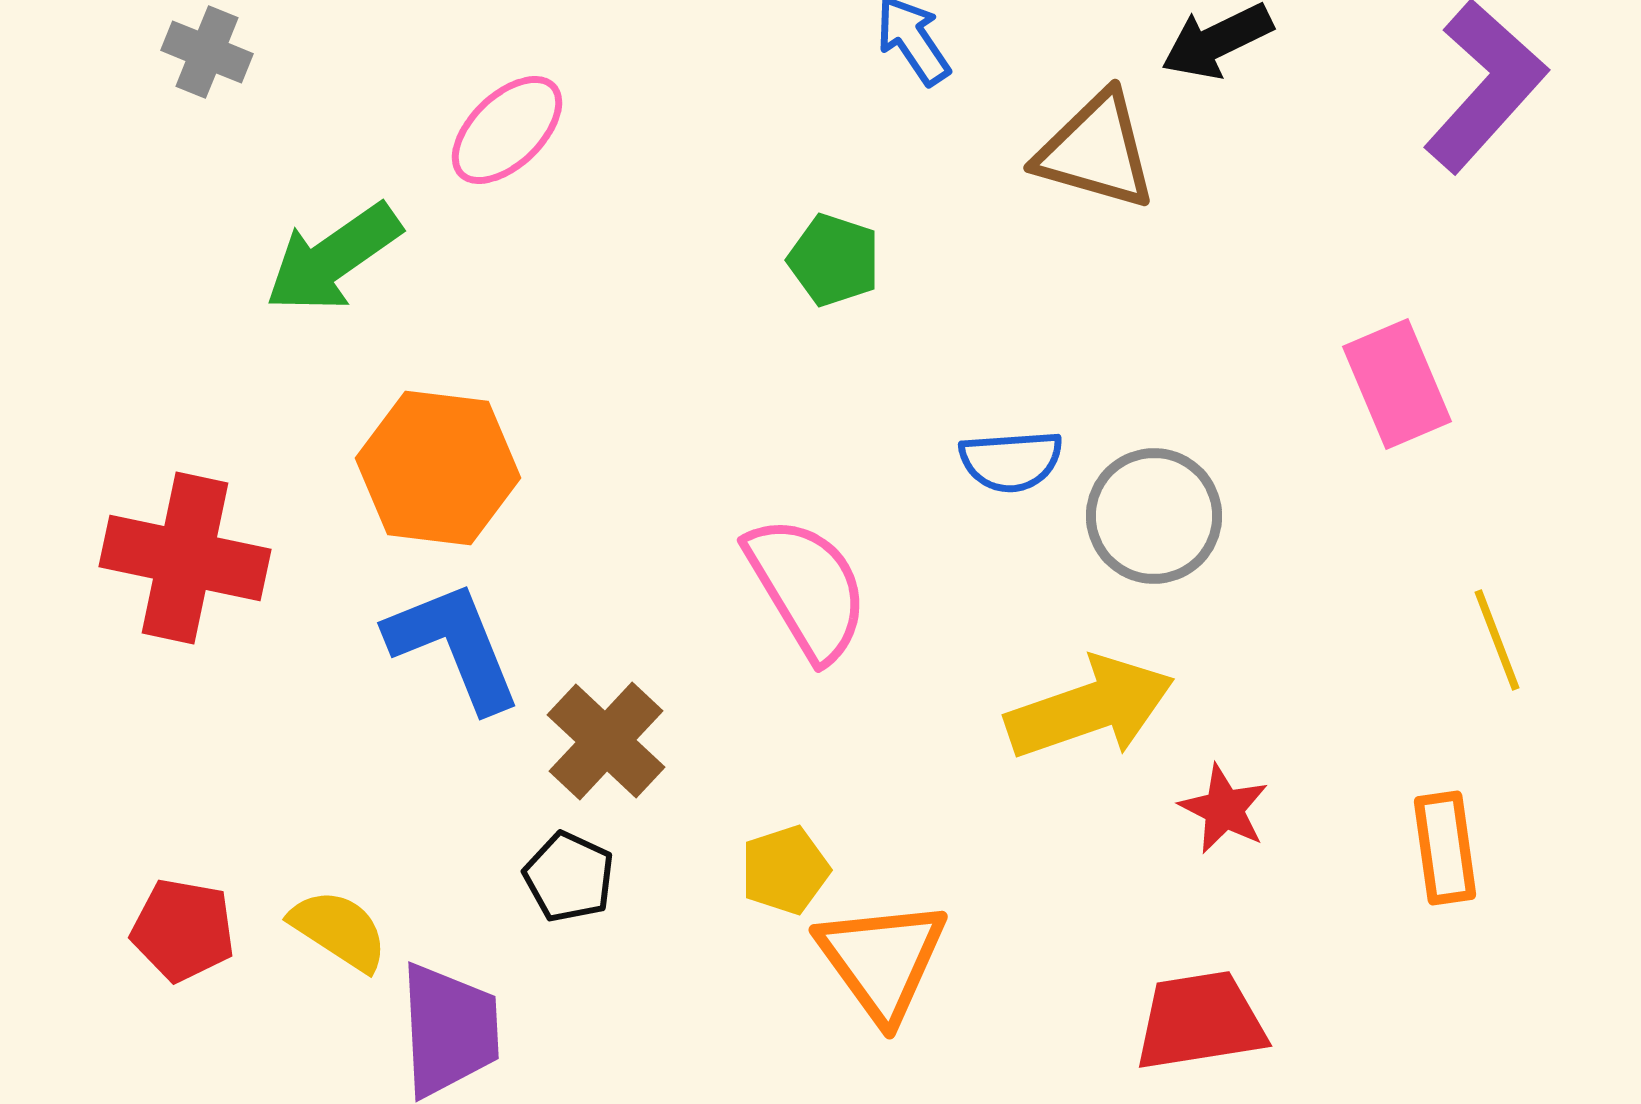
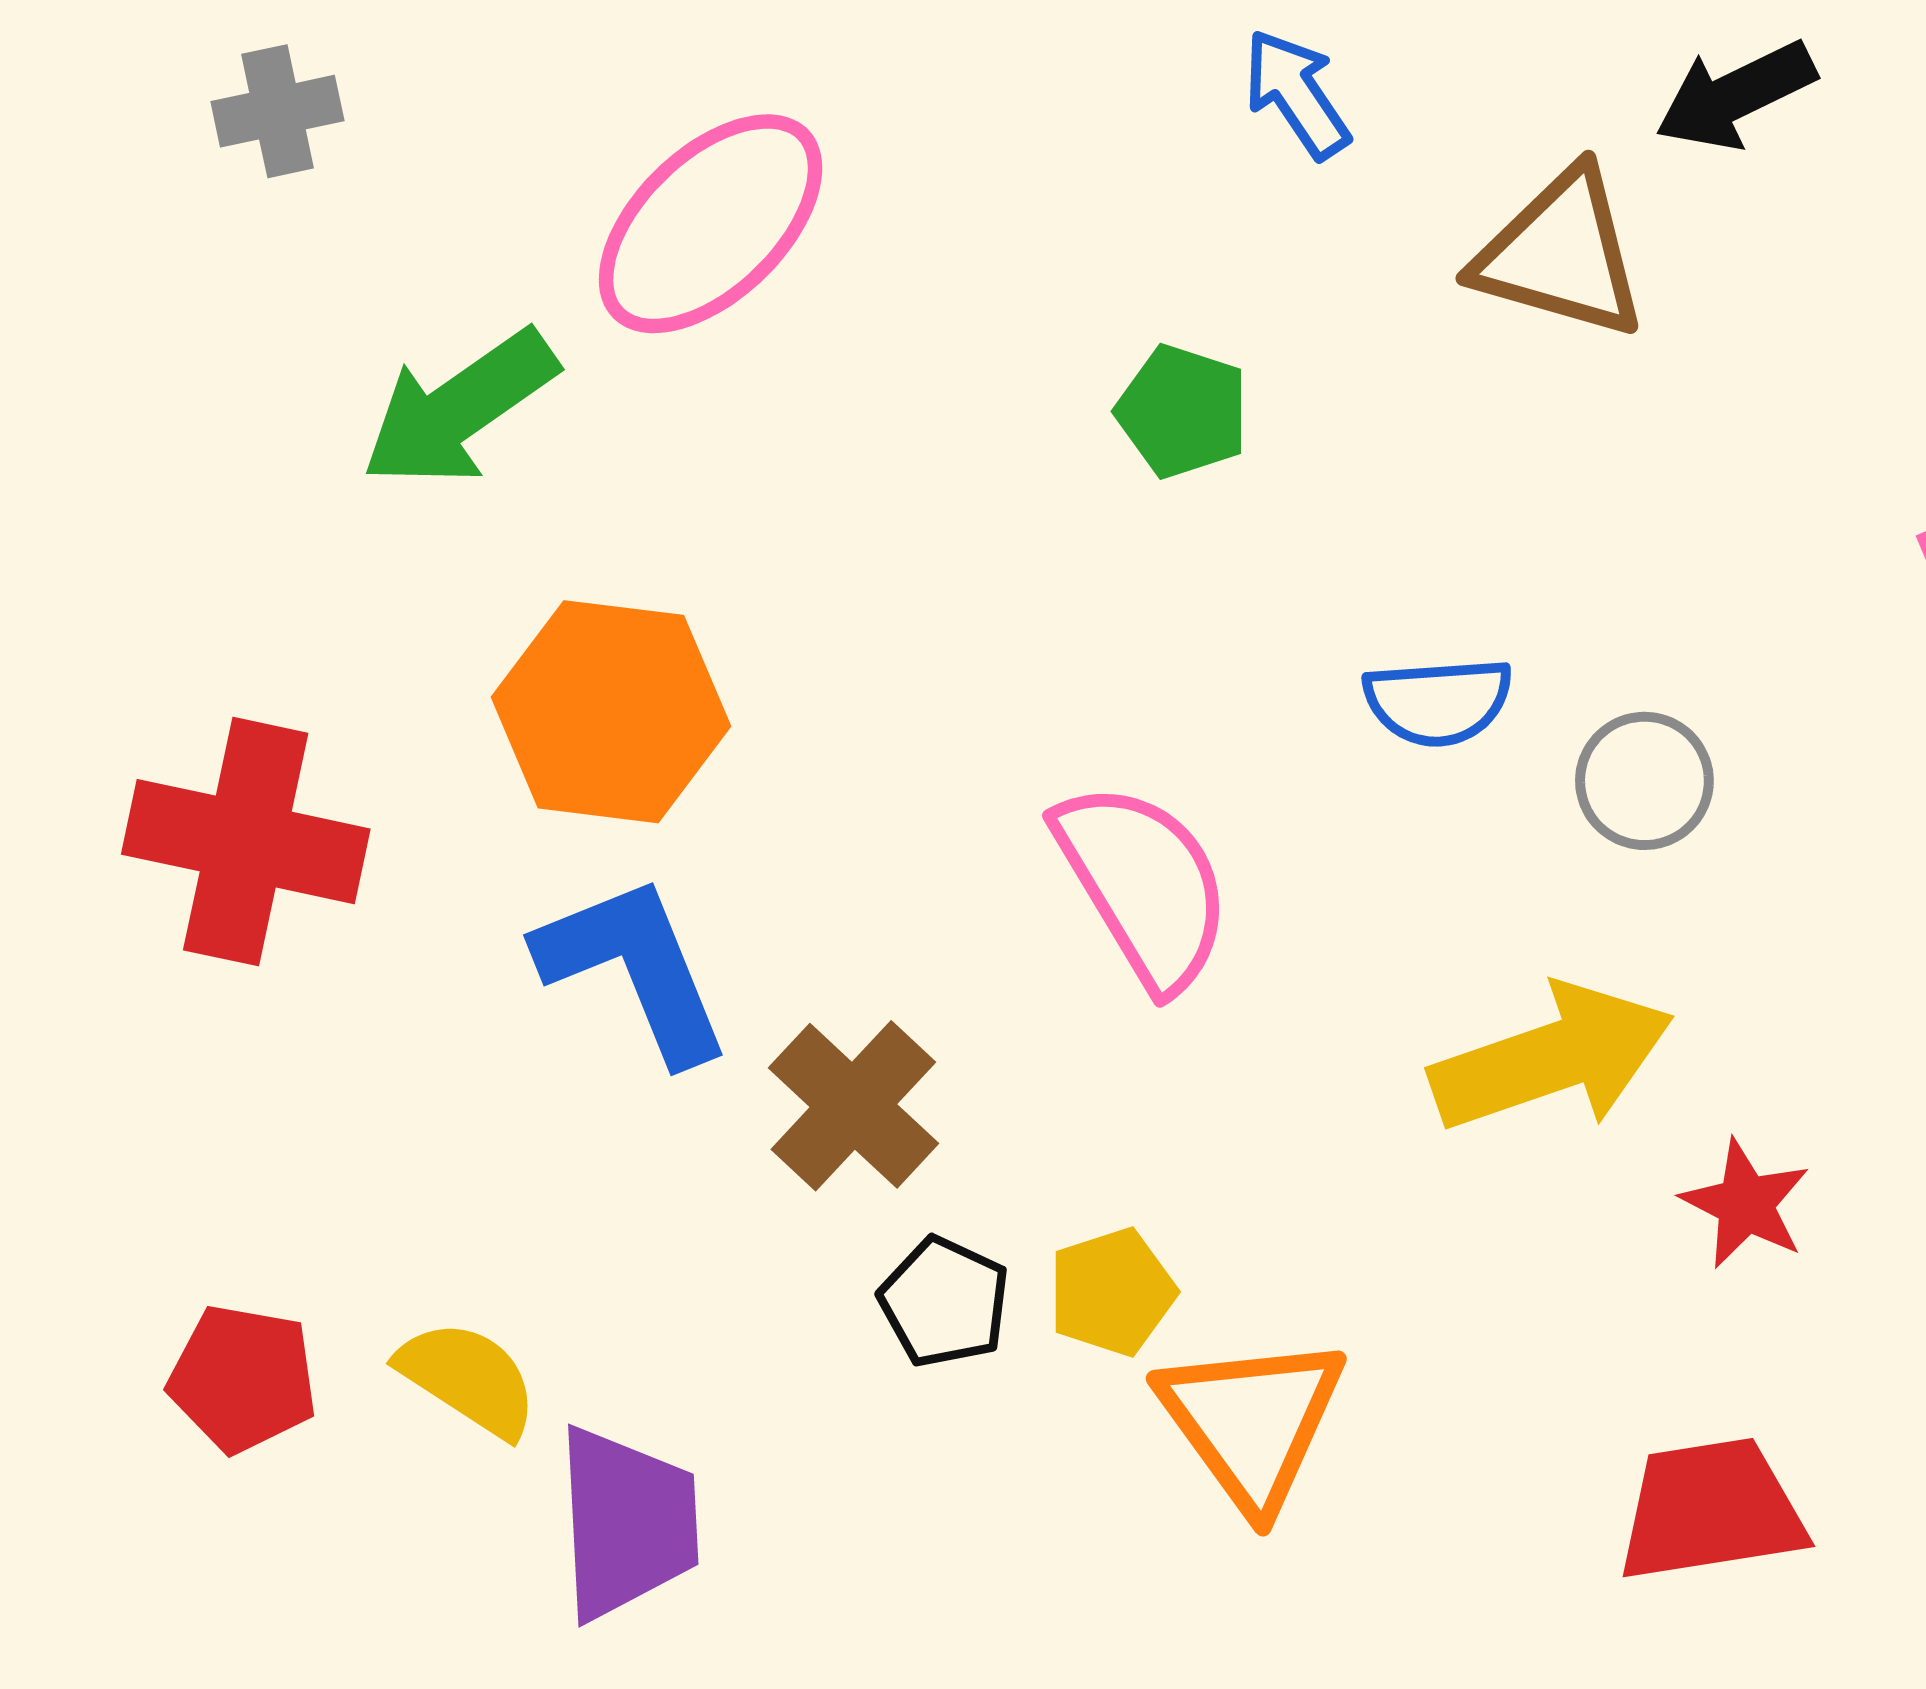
gray cross: (207, 52) -> (277, 111), turned -34
pink ellipse: (507, 130) -> (711, 224), size x1.4
gray circle: (1154, 516) -> (1644, 781), size x0.7
black pentagon: (569, 877) -> (944, 1302), moved

